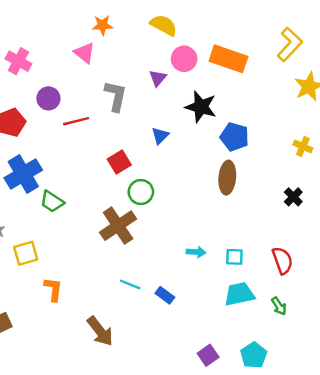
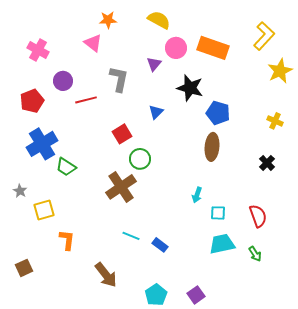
cyan arrow: (196, 252) -> (197, 195), moved, turned 105
cyan pentagon: (254, 355) -> (156, 295), moved

